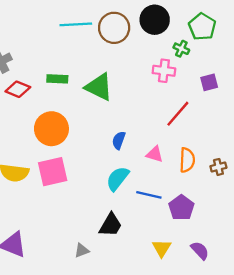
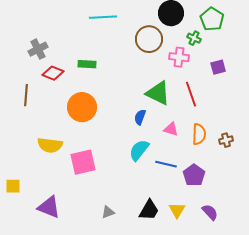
brown circle: (114, 28) -> (149, 39), moved
green triangle: (99, 87) -> (158, 93), moved
red line: (178, 114) -> (191, 94), turned -60
pink square: (53, 172) -> (83, 162), moved
black trapezoid: (111, 225) -> (149, 210), moved

